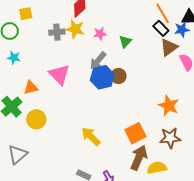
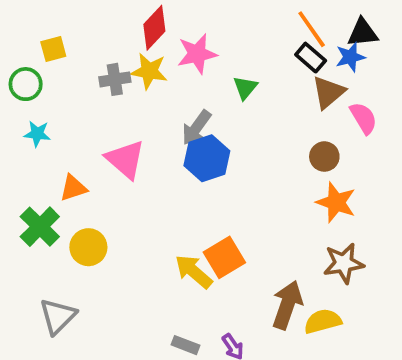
pink star: (100, 34) -> (197, 54), moved, size x1.5
brown circle: (119, 76) -> (324, 157), moved
orange square: (135, 133) -> (224, 257), moved

